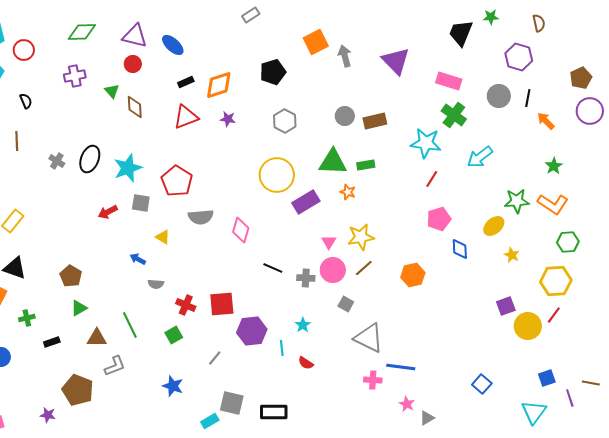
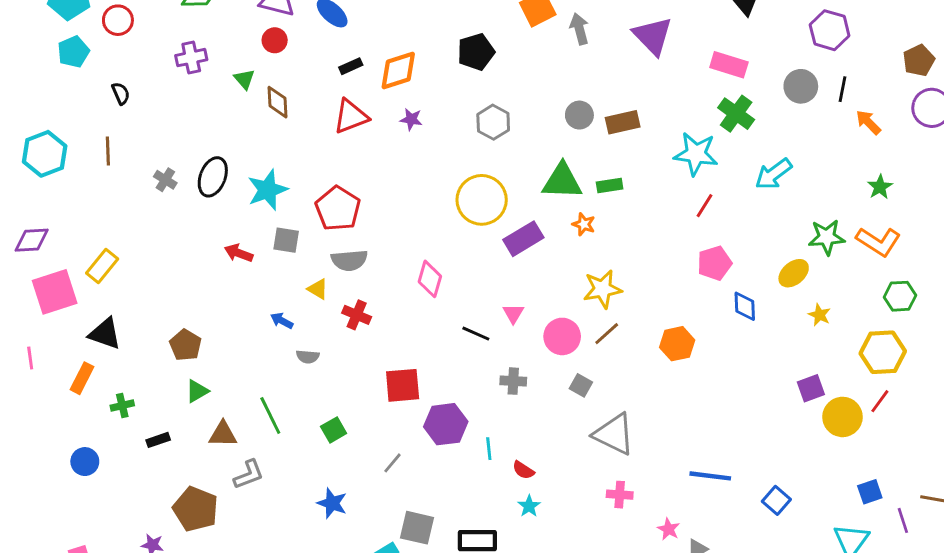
red arrow: (108, 212) -> (239, 253), turned 48
gray semicircle: (201, 217) -> (349, 260), moved
pink triangle: (329, 242) -> (513, 313), moved
gray cross: (306, 278) -> (513, 381), moved
red cross: (186, 305) -> (357, 315), moved
cyan star: (303, 325) -> (529, 506), moved
blue line: (401, 367) -> (710, 476), moved

